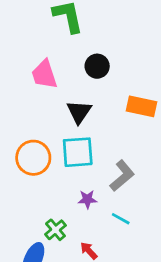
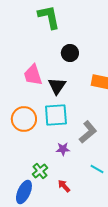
pink trapezoid: (44, 74) -> (33, 75), moved
cyan line: (121, 219) -> (97, 169), moved

